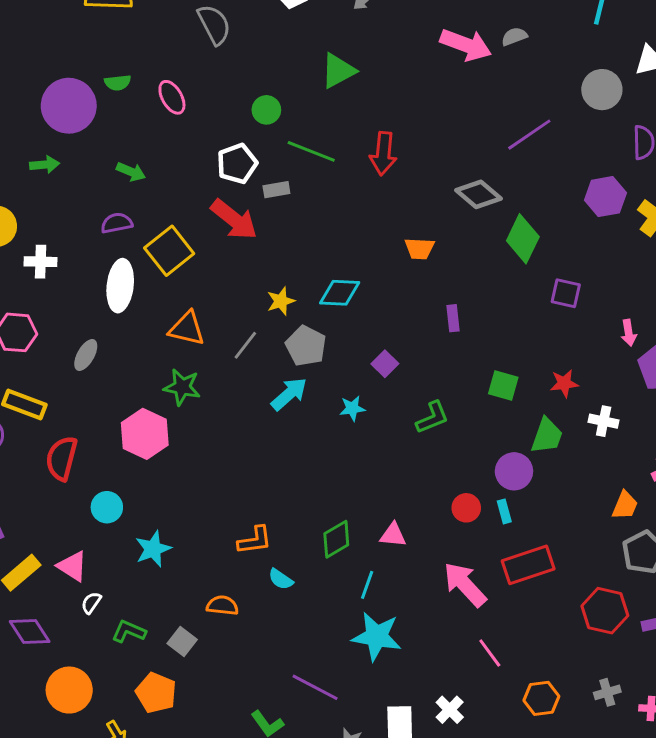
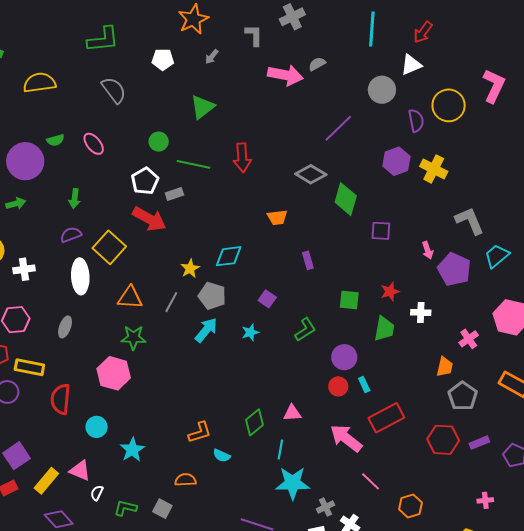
green arrow: (131, 172) -> (75, 199), turned 84
purple circle: (514, 471) -> (344, 357), moved
gray cross: (607, 692) -> (325, 507), moved

